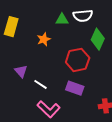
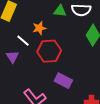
red hexagon: (78, 60) -> (49, 51), moved
white line: (41, 84) -> (23, 41), moved

